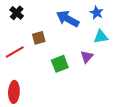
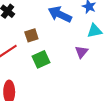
green square: (60, 64) -> (41, 59), moved

